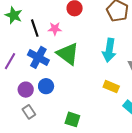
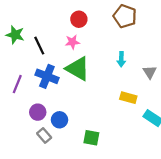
pink star: (55, 29) -> (72, 42), moved
cyan arrow: (109, 50) -> (121, 59), size x0.6
blue circle: (46, 86) -> (60, 120), moved

